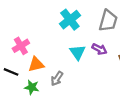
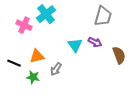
cyan cross: (70, 20) -> (46, 14), moved
pink cross: (21, 46) -> (24, 25), moved, turned -35

